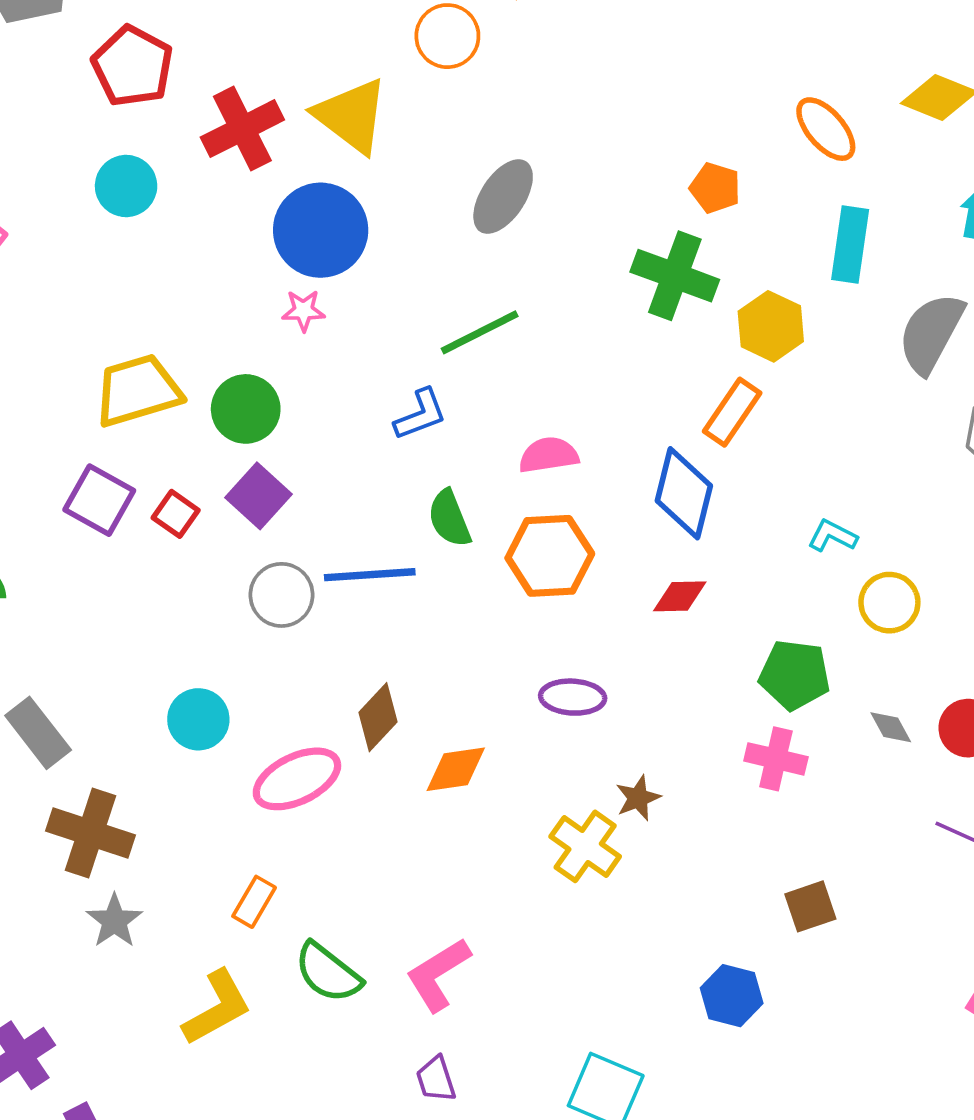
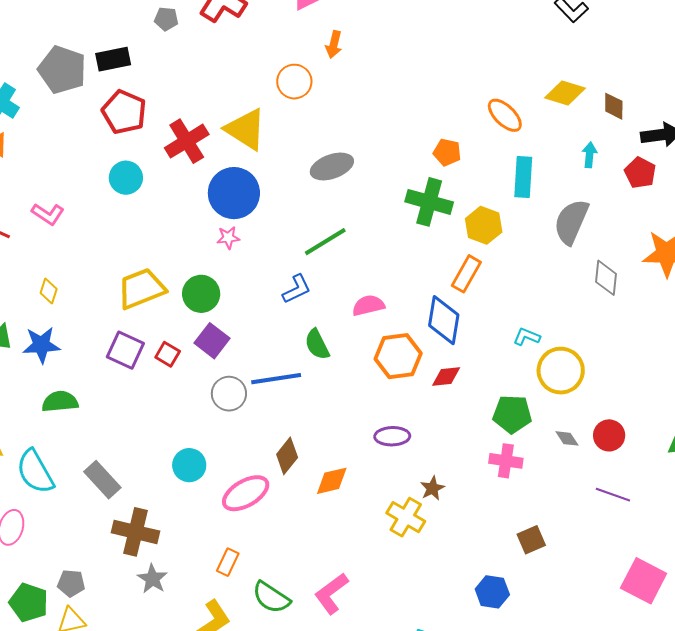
gray ellipse: (503, 197) -> (332, 167), turned 42
orange hexagon: (550, 556) -> (398, 356), moved
yellow circle: (889, 603) -> (561, 371), size x1.4

